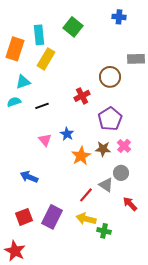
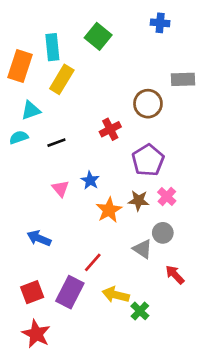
red line: (86, 195) -> (93, 262), moved
green cross: (104, 231) -> (140, 311), turned 32
red star: (15, 251) -> (36, 334), moved

